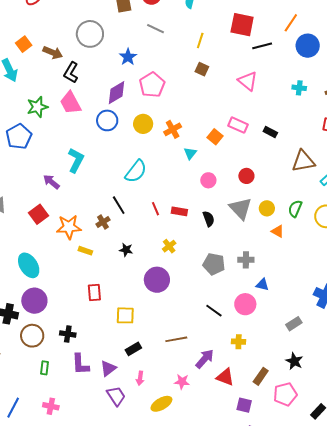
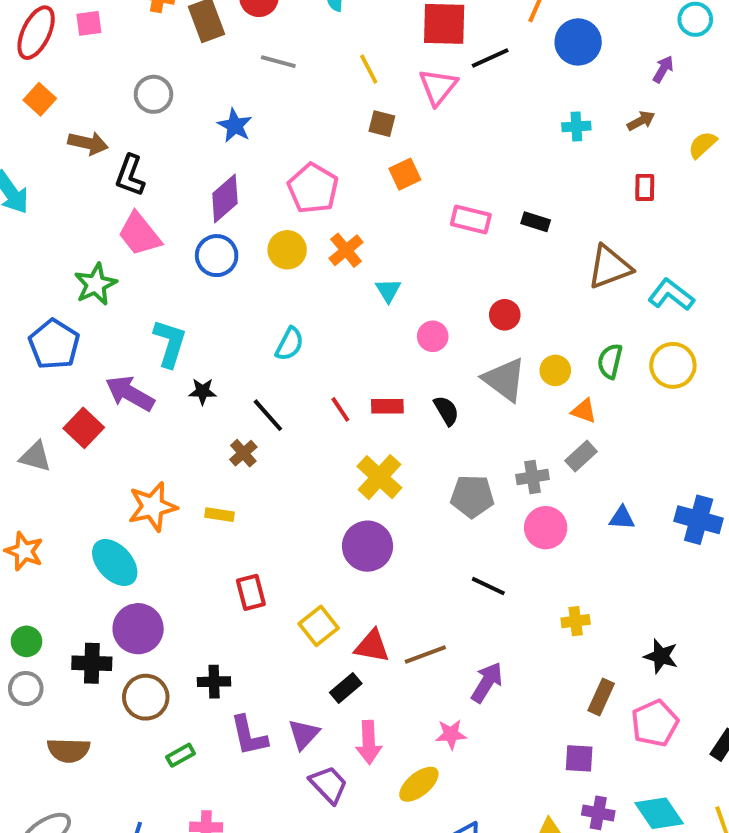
gray circle: (90, 34) -> (153, 94), size x0.7
yellow line: (200, 40) -> (369, 69), turned -35
orange square: (24, 44) -> (40, 99), moved
pink triangle: (248, 81) -> (438, 87), moved, turned 40
pink pentagon: (152, 85) -> (313, 188), moved
green star: (37, 107) -> (96, 284), moved
blue pentagon: (19, 136) -> (54, 344), moved
orange square: (215, 137) -> (405, 174), moved, turned 35
cyan semicircle: (136, 171) -> (290, 344), size x0.7
purple arrow: (51, 182) -> (130, 393), size x1.4
red square: (38, 214) -> (84, 428), moved
orange star: (69, 227) -> (153, 507), moved
yellow cross: (169, 246) -> (379, 477), size x1.6
black star: (126, 250) -> (202, 391), moved
blue triangle: (262, 285) -> (622, 518), moved
pink circle: (245, 304) -> (546, 528), moved
yellow square: (125, 315) -> (319, 626), turned -30
gray rectangle: (294, 324) -> (581, 456), moved
yellow cross: (239, 342) -> (576, 621), moved
green rectangle: (44, 368) -> (181, 755), turned 64
red triangle: (225, 377) -> (372, 646), moved
pink arrow: (140, 378) -> (369, 742), size x1.5

